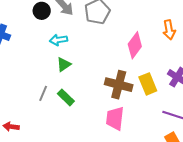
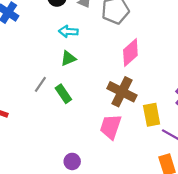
pink diamond: (135, 45) -> (130, 53), moved
yellow rectangle: (148, 84) -> (152, 115), moved

